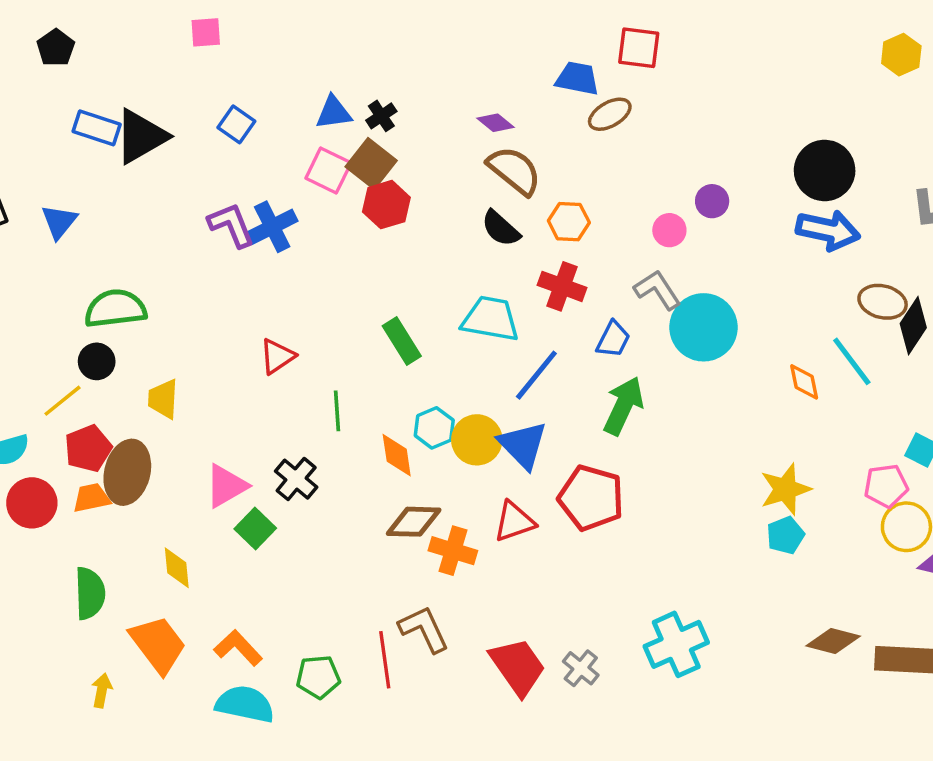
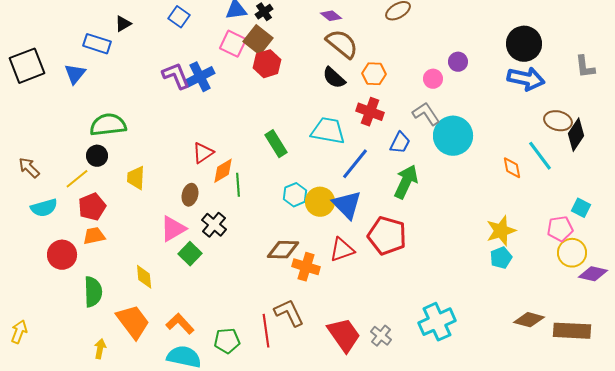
blue rectangle: (97, 128) -> (97, 44), moved
black triangle: (141, 136) -> (123, 24), size x0.5
orange diamond: (397, 455) -> (223, 171), moved, turned 68
brown ellipse: (127, 472) -> (190, 195), moved, size x0.6
red circle: (32, 503) -> (62, 255), moved

